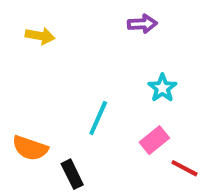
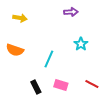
pink rectangle: (154, 140) -> (61, 85), moved, turned 56
orange semicircle: (30, 148) -> (15, 50), moved

